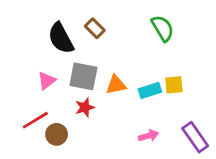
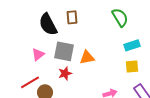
brown rectangle: (95, 28) -> (72, 17), turned 40
yellow square: (174, 85) -> (132, 66), moved
cyan rectangle: (150, 91) -> (132, 45), moved

